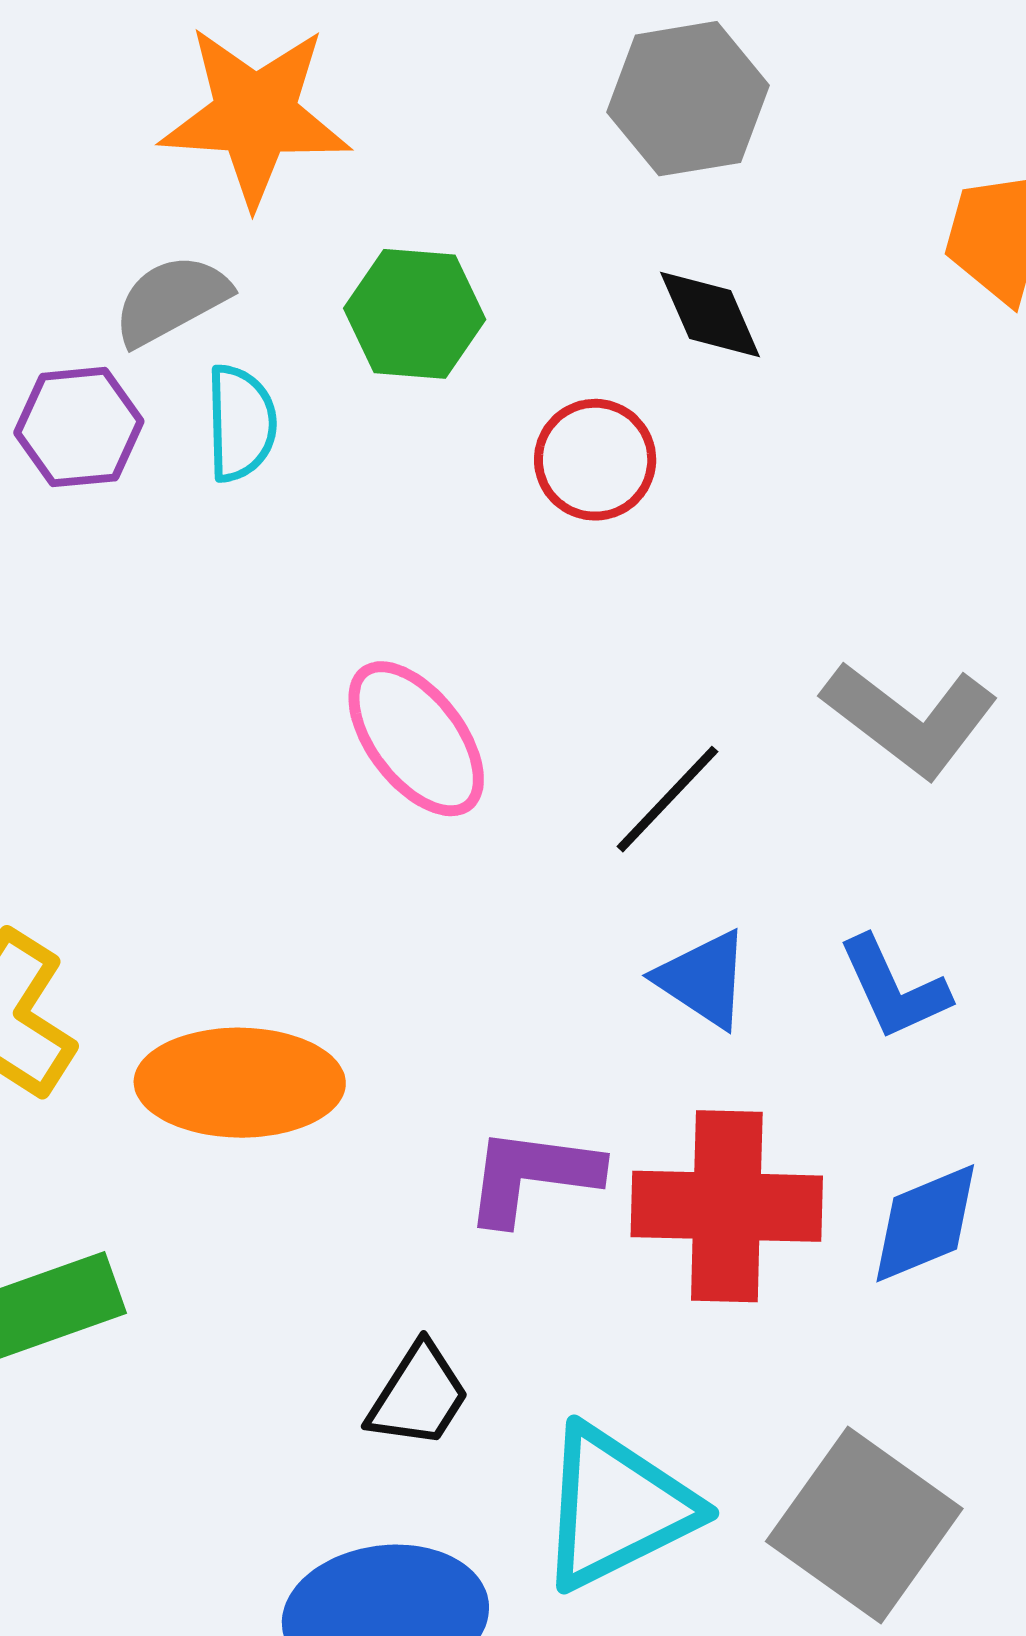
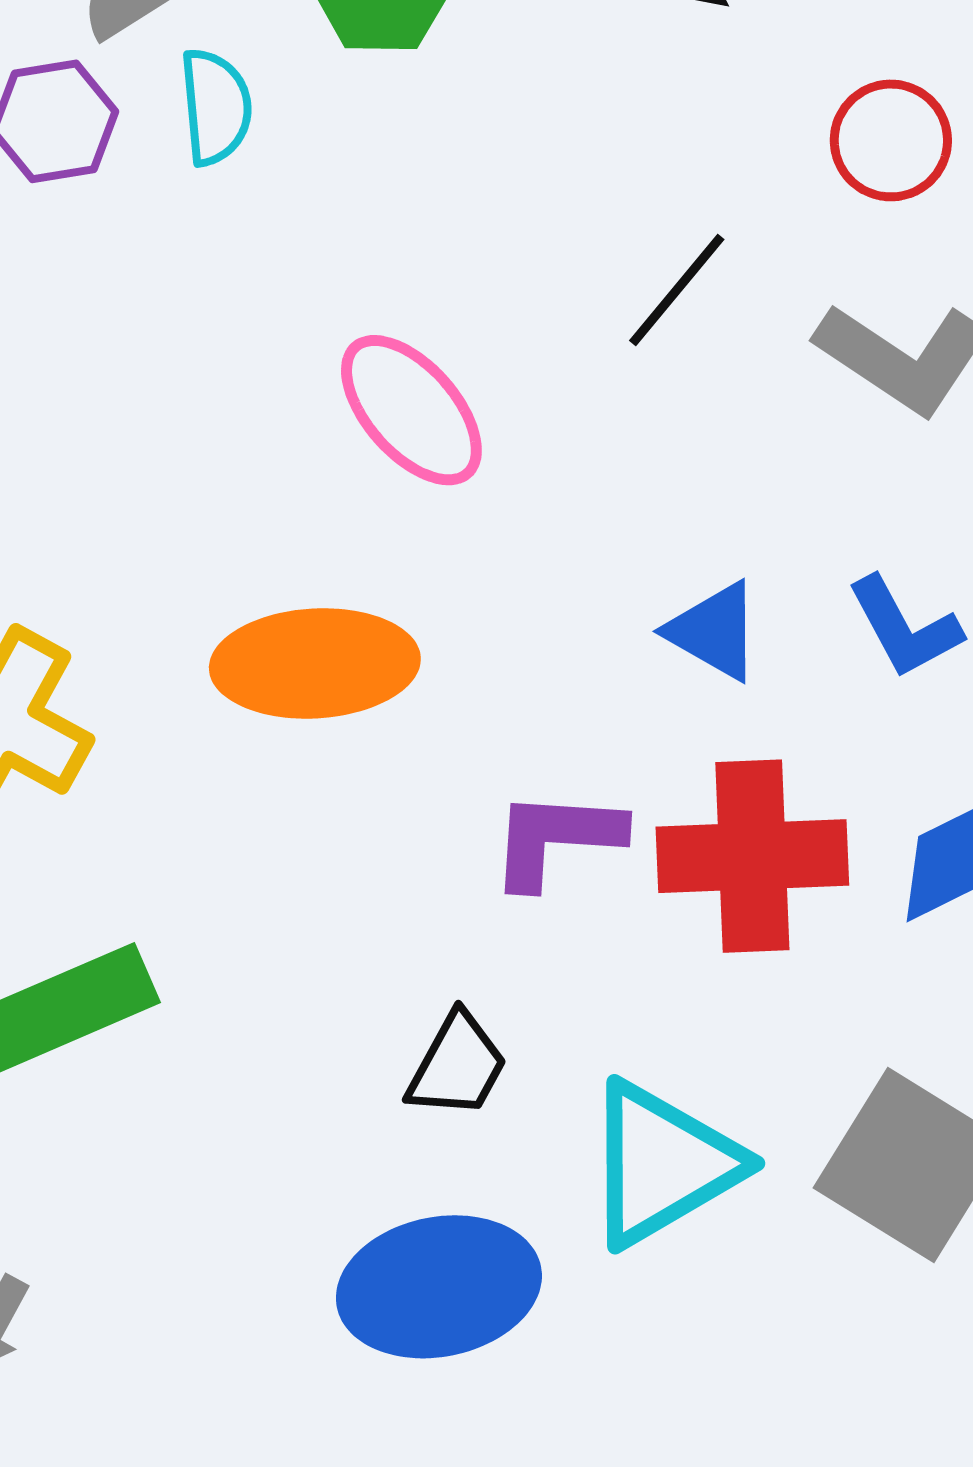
red circle: (595, 460) -> (891, 140), moved
black line: (667, 799) -> (677, 290), moved
orange ellipse: (240, 1083) -> (315, 663), moved

